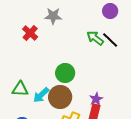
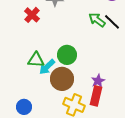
green triangle: (20, 89) -> (36, 60), moved
cyan arrow: (41, 95) -> (47, 67), moved

